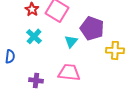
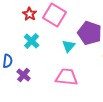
purple cross: (36, 80) -> (24, 75), moved, turned 32

